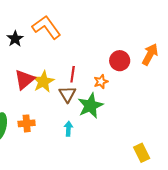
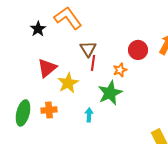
yellow star: (43, 82) -> (68, 83), moved
brown triangle: (67, 94) -> (88, 49), moved

